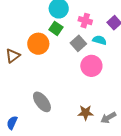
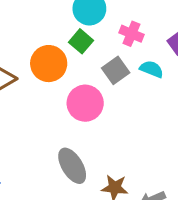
pink circle: (91, 66) -> (85, 103), moved
gray ellipse: (42, 102) -> (72, 166), moved

